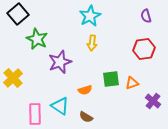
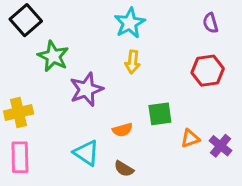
yellow cross: (13, 78) -> (19, 112), turned 30
orange triangle: (132, 83) -> (190, 138), moved
pink rectangle: (35, 114) -> (20, 157), moved

